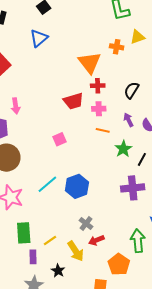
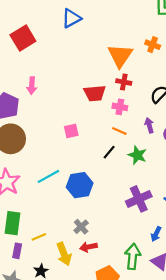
green star: (123, 149) -> (137, 155), turned -30
black line: (142, 159) -> (109, 152), moved
purple cross: (133, 188) -> (139, 199), turned -30

